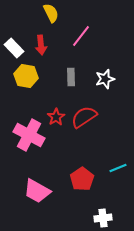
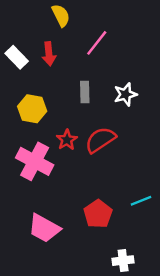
yellow hexagon: (26, 76) -> (32, 109), moved

